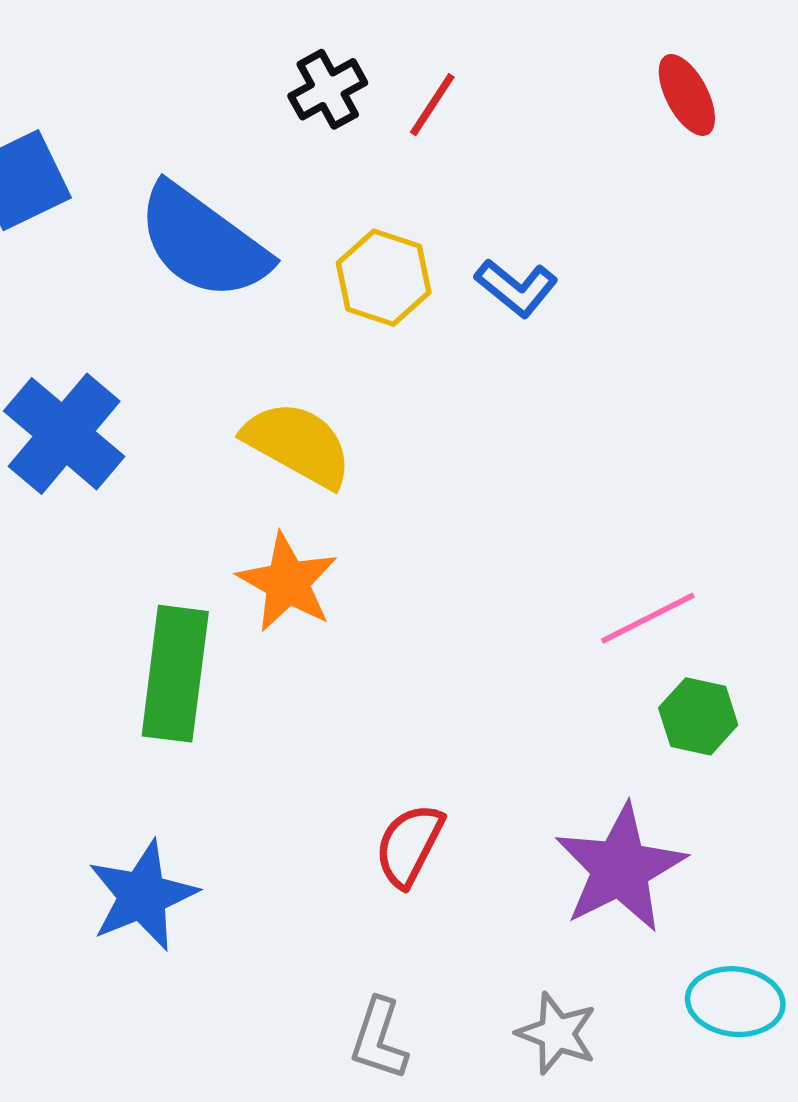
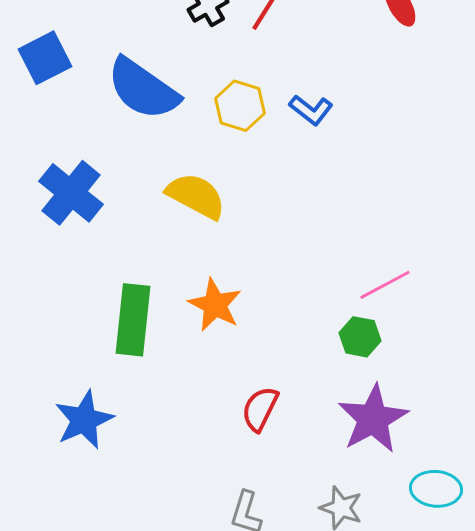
orange star: (287, 582) -> (215, 305), moved
green hexagon: (698, 716) -> (360, 337), moved
blue star: (142, 896) -> (84, 420), moved

